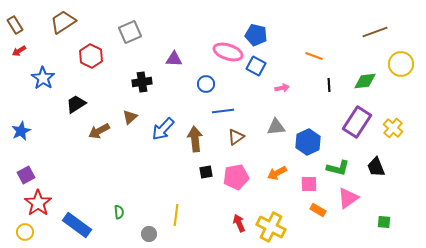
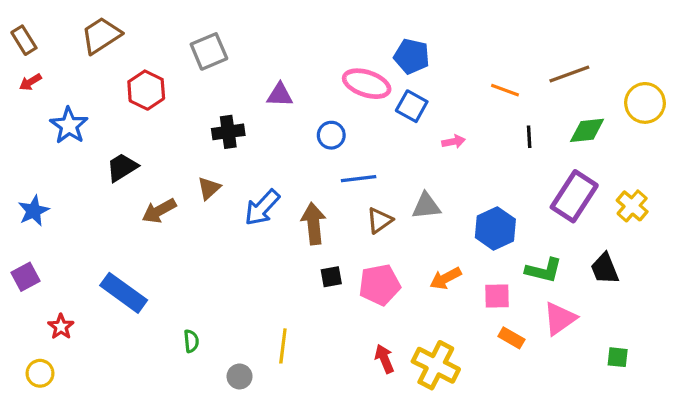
brown line: (375, 32) -> (569, 74), moved
gray triangle: (276, 127) -> (426, 206), moved
purple square: (26, 175) -> (26, 277), moved
red star: (38, 203) -> (61, 327), size x0.6
blue rectangle: (77, 225) -> (124, 293), moved

